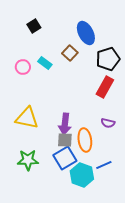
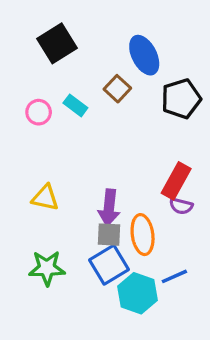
black square: (34, 26) -> (57, 43), size x1.6
red rectangle: (105, 87) -> (176, 181), moved
yellow triangle: (27, 118) -> (45, 198), size x0.7

